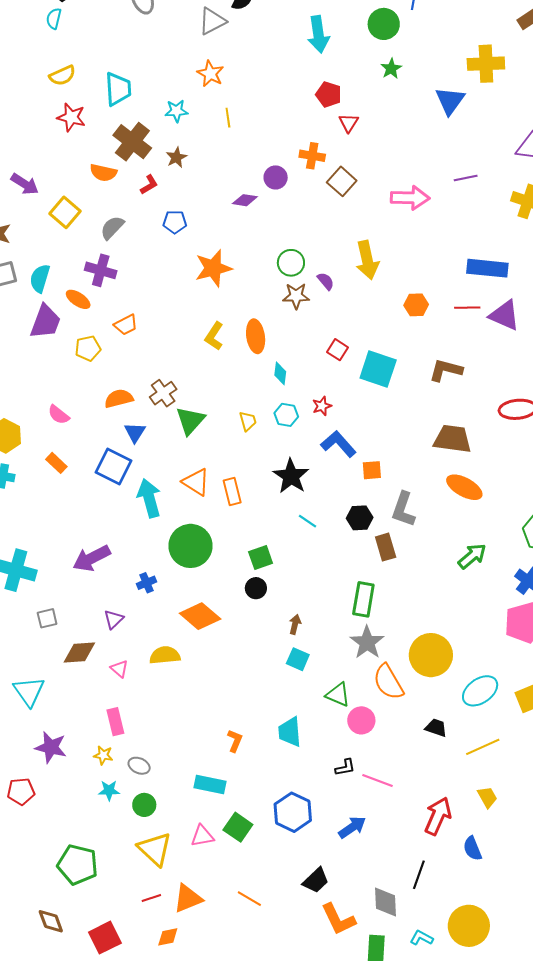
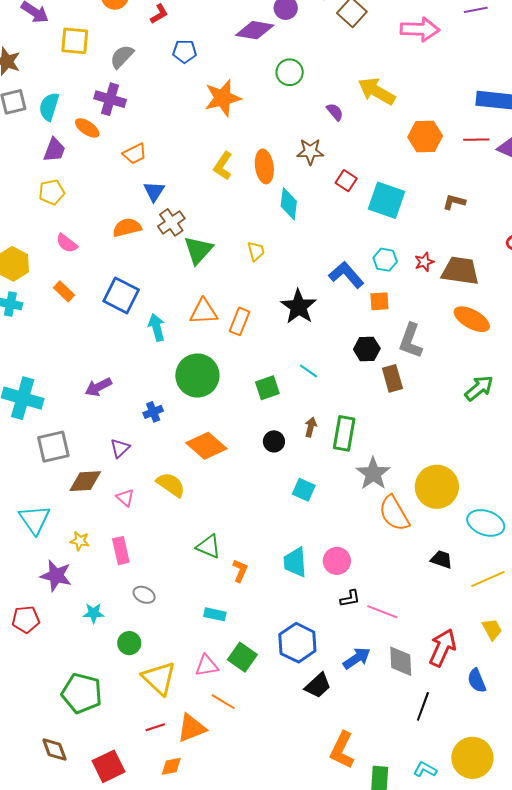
purple diamond: (245, 200) -> (255, 30), size x1.5
yellow square: (65, 212) -> (75, 41), turned -36
yellow arrow: (367, 260) -> (377, 91), turned 132
green circle: (291, 263) -> (290, 72), moved
brown star: (296, 296) -> (310, 152), moved
orange hexagon: (416, 305) -> (425, 136), size x1.4
purple trapezoid: (45, 322) -> (54, 150), size x0.7
yellow pentagon: (88, 348) -> (52, 192), moved
brown L-shape: (446, 370) -> (454, 202), size x0.7
cyan diamond: (280, 373) -> (289, 204), size x1.4
red star: (322, 406) -> (424, 262), moved
cyan hexagon: (286, 415) -> (385, 260), moved
blue triangle: (135, 432) -> (154, 191), moved
orange triangle: (196, 482) -> (204, 312), turned -36
orange rectangle: (232, 492) -> (240, 321), turned 36
cyan arrow: (149, 498) -> (157, 327), size x0.7
cyan line: (308, 521) -> (309, 371), moved
purple arrow: (92, 558) -> (98, 387), size x0.7
black circle: (256, 588) -> (274, 441), moved
green rectangle: (363, 599) -> (344, 433), moved
gray square: (47, 618) -> (53, 447), size x1.6
brown arrow: (295, 624) -> (311, 427), moved
yellow semicircle: (165, 655) -> (171, 485), turned 40
cyan ellipse: (480, 691) -> (486, 523), turned 54
green triangle: (338, 695) -> (209, 546), moved
pink circle: (361, 720) -> (337, 561), moved
yellow star: (103, 755) -> (80, 541), moved
cyan rectangle: (210, 785) -> (215, 614), size x0.7
cyan star: (109, 790) -> (94, 613), moved
green circle: (144, 805) -> (129, 643), moved
black trapezoid: (316, 880) -> (318, 685), moved
orange line: (249, 899) -> (223, 702), moved
gray diamond: (385, 902) -> (401, 661), moved
orange L-shape: (338, 919) -> (342, 750), turned 51

